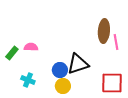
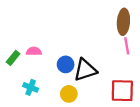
brown ellipse: (104, 31) -> (123, 22), moved
blue circle: (60, 70) -> (66, 64), moved

